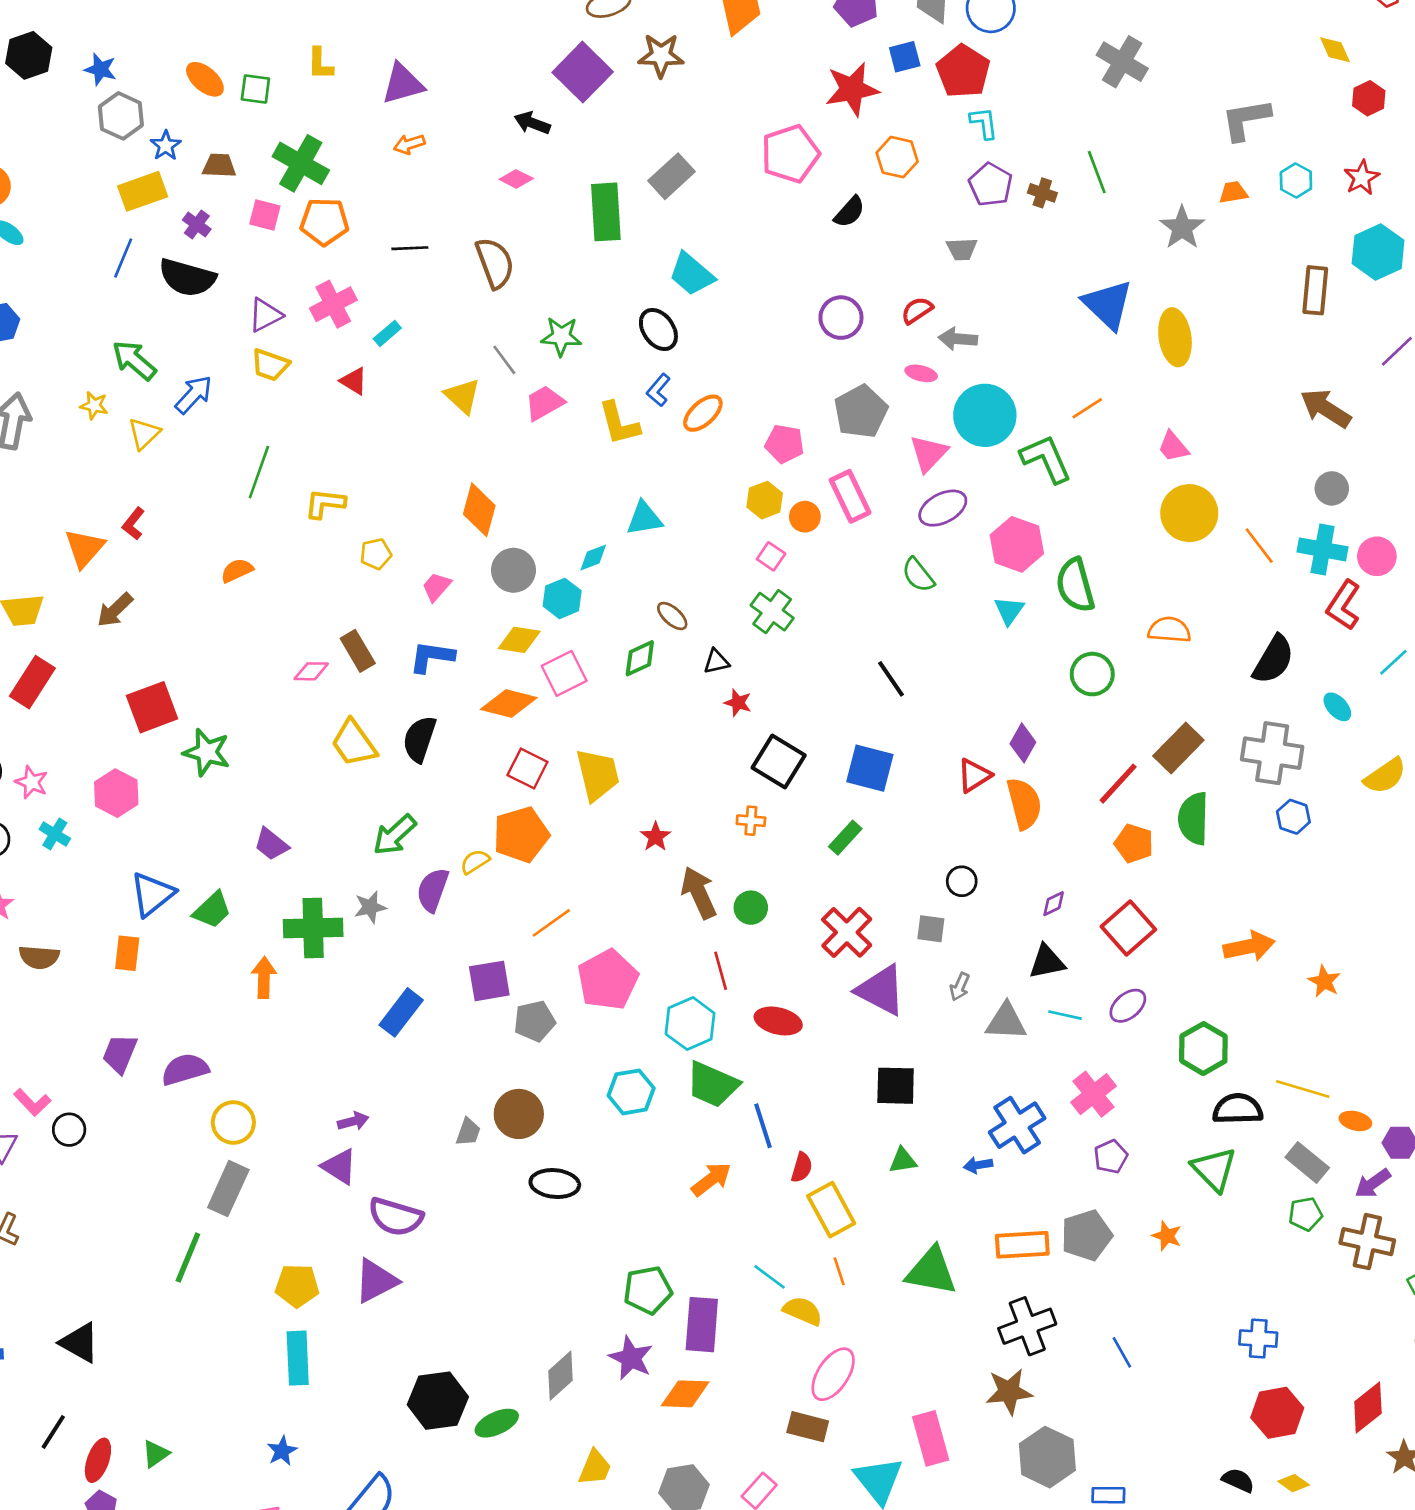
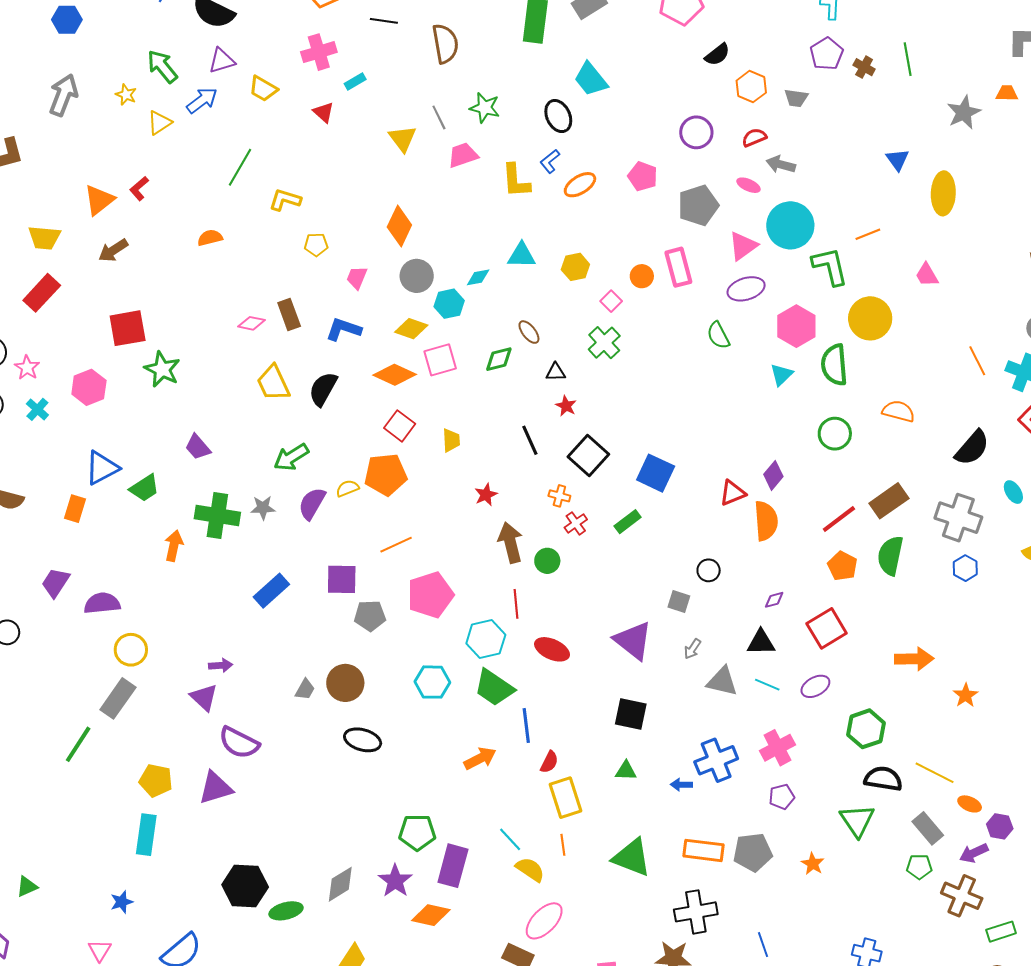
orange hexagon: (897, 157) -> (751, 87), moved
blue triangle: (1108, 305) -> (898, 160), size x0.6
purple triangle: (265, 315) -> (222, 61), moved
pink pentagon: (785, 444) -> (643, 176), moved
yellow hexagon: (765, 500) -> (575, 267), moved
yellow circle: (1189, 513) -> (870, 318), moved
pink trapezoid: (437, 587) -> (357, 278), turned -30
black line: (891, 679) -> (530, 440), moved
yellow trapezoid: (598, 775) -> (451, 440), size x0.6
red cross: (847, 932) -> (576, 523), moved, size x0.6

